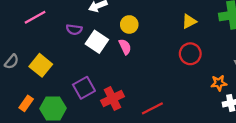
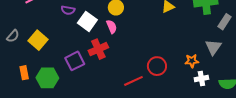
red circle: (190, 54) -> (157, 66), moved
red cross: (112, 99) -> (98, 49), moved
orange rectangle: (26, 103) -> (24, 73), turned -48

